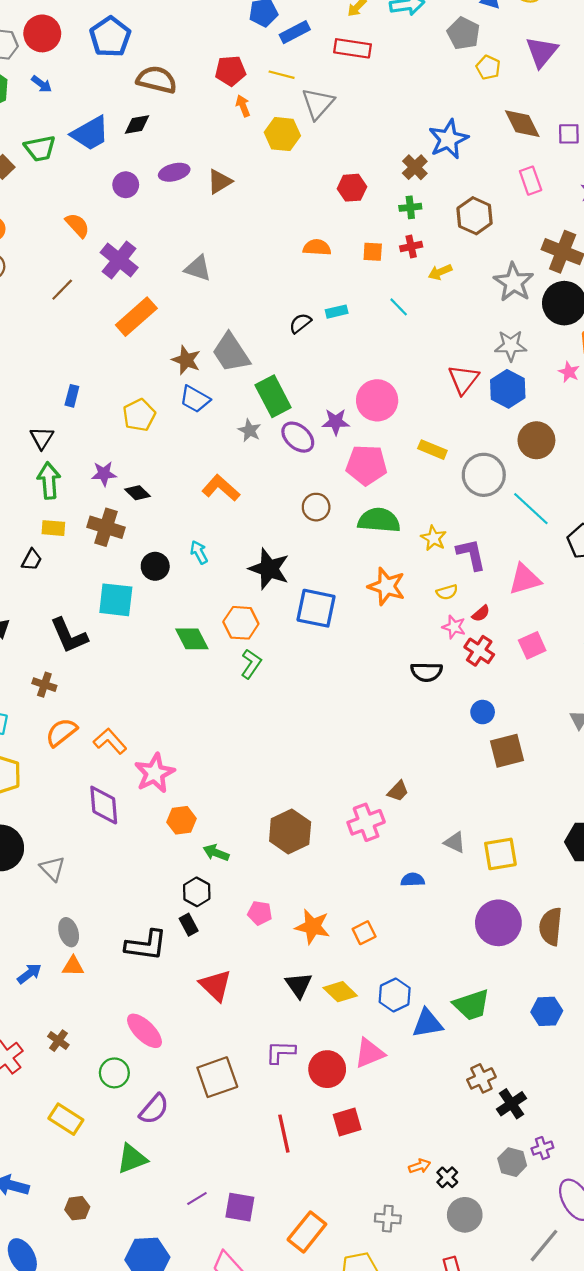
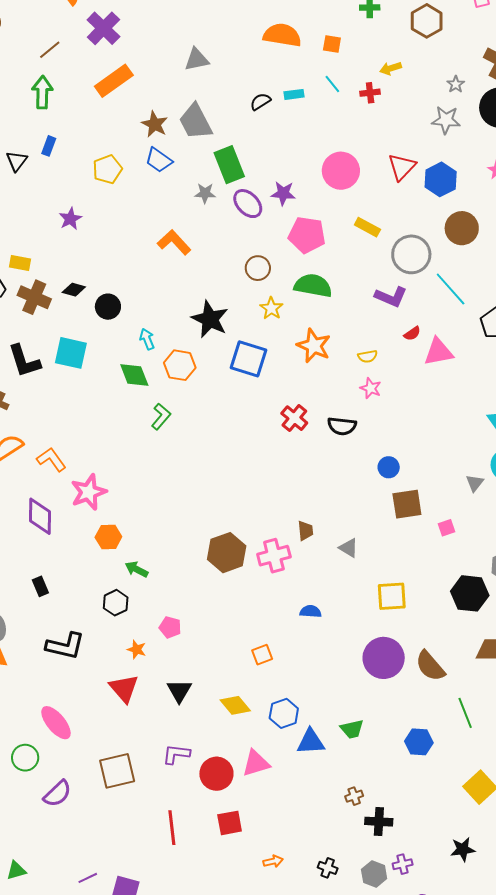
red cross: (411, 246) -> (370, 93), moved
orange semicircle: (317, 247) -> (282, 35), size x1.5
gray triangle: (198, 268) -> (197, 60), moved, turned -36
gray star: (514, 282) -> (456, 84), size x0.5
cyan line: (399, 307) -> (332, 84), moved
gray star: (511, 346) -> (446, 120), moved
pink circle: (377, 400) -> (341, 171), moved
gray star: (250, 430) -> (205, 193), turned -30
black triangle: (42, 438) -> (17, 161), moved
purple star: (104, 474) -> (70, 219), turned -30
green arrow: (49, 481) -> (42, 92), moved
black diamond: (137, 493) -> (74, 290), moved, turned -35
brown cross: (106, 527) -> (34, 297), moved
yellow star: (434, 538) -> (271, 308), moved
cyan arrow: (199, 552) -> (147, 339), moved
purple L-shape: (471, 554) -> (391, 297), moved, turned 120
cyan square: (116, 600) -> (71, 353), moved
red semicircle: (481, 613) -> (412, 334), moved
pink square: (532, 645) -> (447, 528), moved, size x0.7
red cross: (479, 651) -> (294, 418), moved
green L-shape: (251, 664) -> (161, 416), moved
brown trapezoid: (398, 791) -> (305, 531), turned -55
brown hexagon: (290, 832) -> (227, 553), moved
gray triangle: (455, 842) -> (349, 548), moved
black rectangle: (189, 925) -> (40, 586), moved
orange star: (313, 927) -> (137, 649), moved, size x0.6
brown semicircle: (551, 927) -> (430, 666), turned -52
black triangle: (299, 985) -> (179, 691), moved
green trapezoid: (472, 1005) -> (352, 729), size x0.7
brown cross: (481, 1078) -> (354, 796), size x0.7
black cross: (511, 1104) -> (379, 822), turned 32
green triangle: (132, 1159) -> (16, 870), moved, size x0.7
orange arrow: (420, 1166) -> (273, 861), moved
black cross: (447, 1177) -> (328, 868), moved, turned -30

